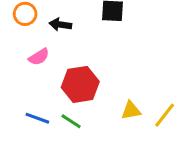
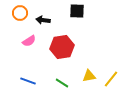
red hexagon: (80, 84) -> (62, 47), moved
green line: (71, 121) -> (62, 83), moved

